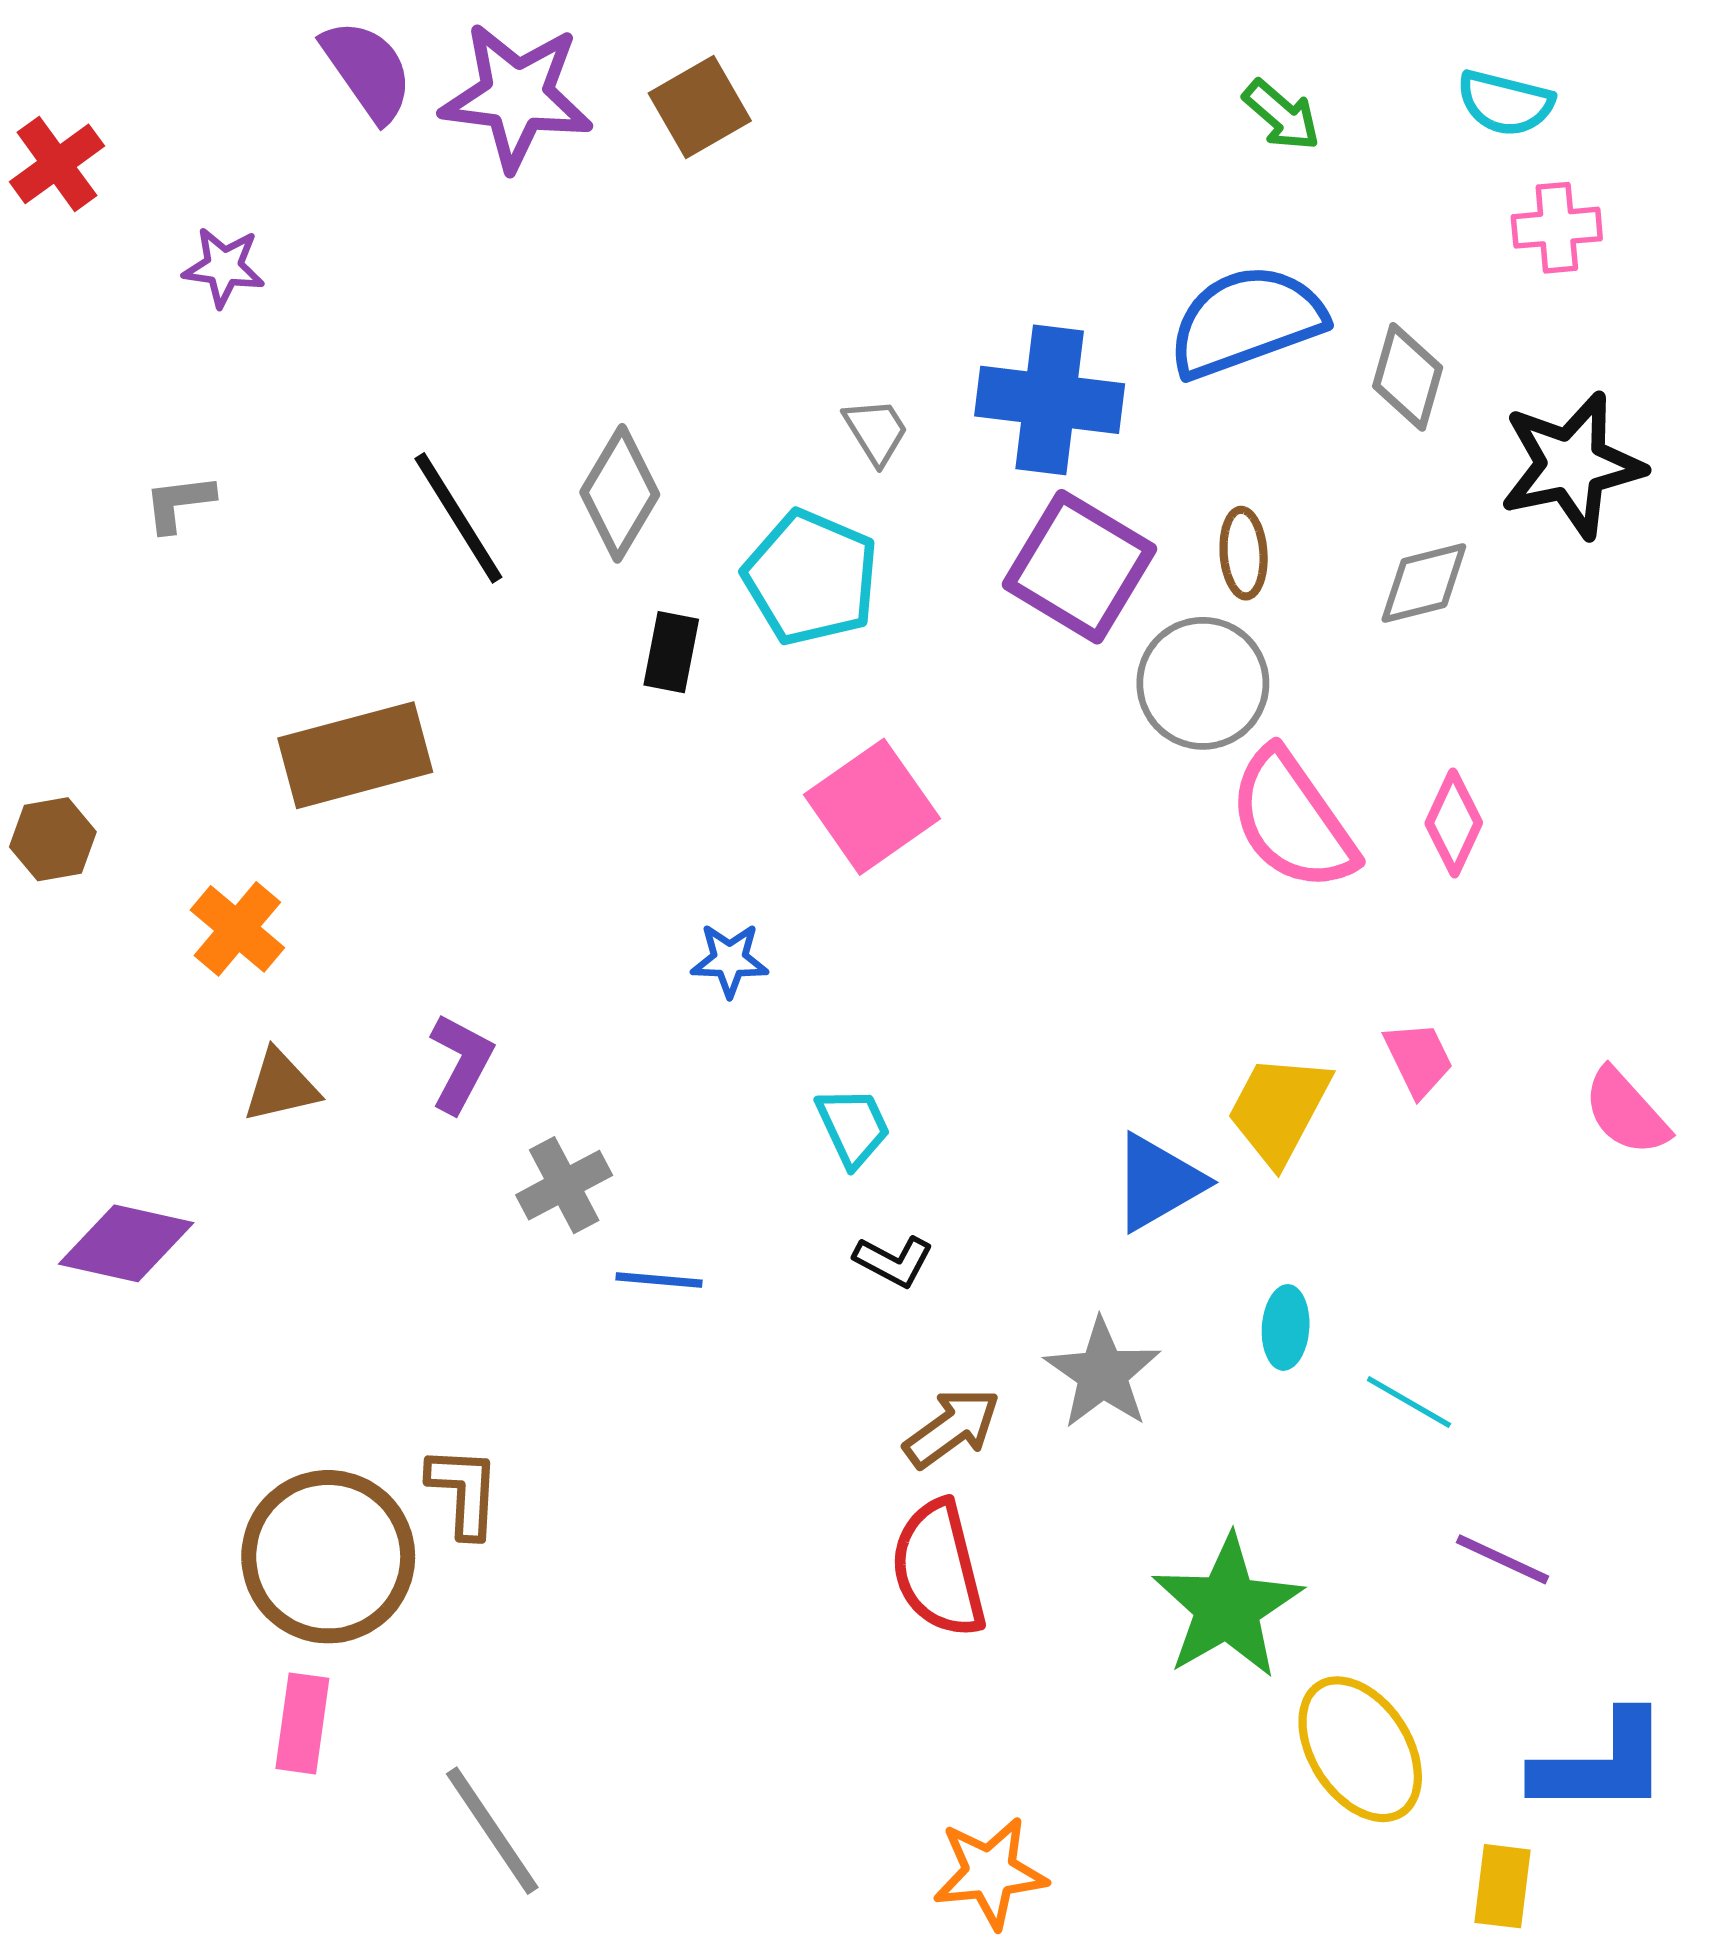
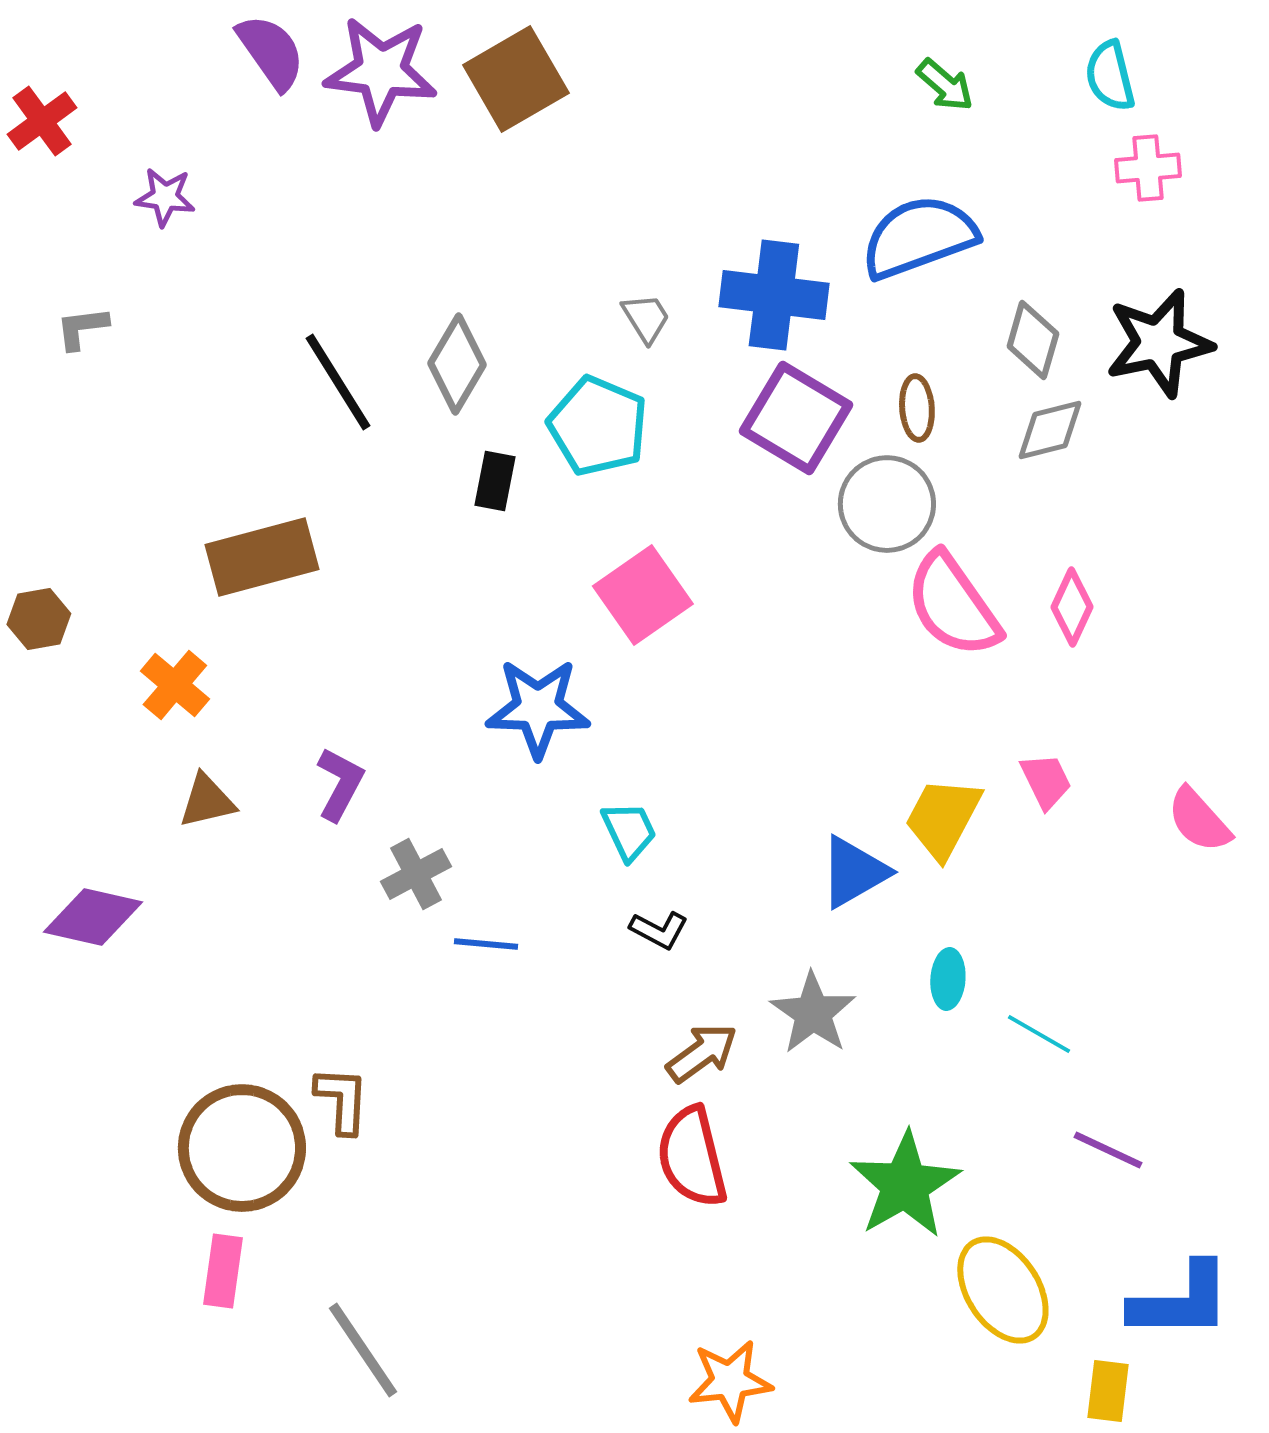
cyan semicircle: (1505, 103) -> (1110, 76), turned 62
brown square: (700, 107) -> (516, 79), size x1.4
gray diamond: (1408, 377) -> (1033, 340), moved
gray L-shape: (179, 503) -> (82, 328), moved
blue star: (730, 960) -> (538, 708), size x1.8

